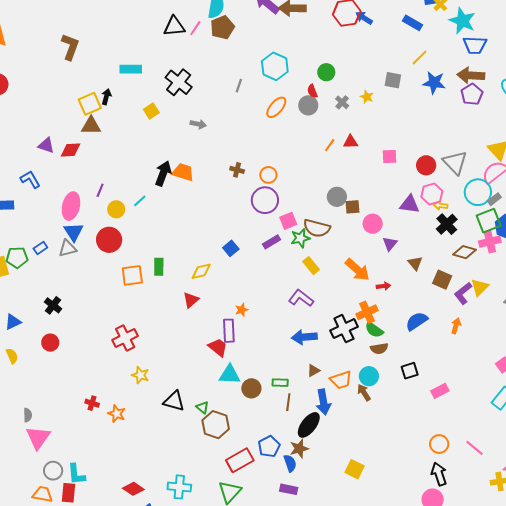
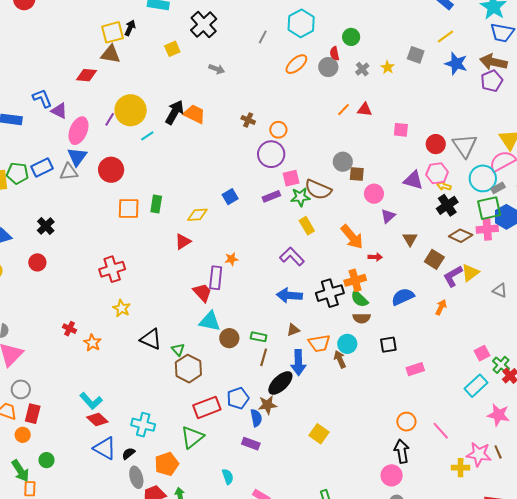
purple triangle: (46, 145) -> (59, 111), moved
yellow circle: (116, 209) -> (131, 110), moved, size x1.8
blue rectangle: (40, 248) -> (42, 167), size x1.5
cyan L-shape: (76, 474) -> (91, 401), moved, turned -45

